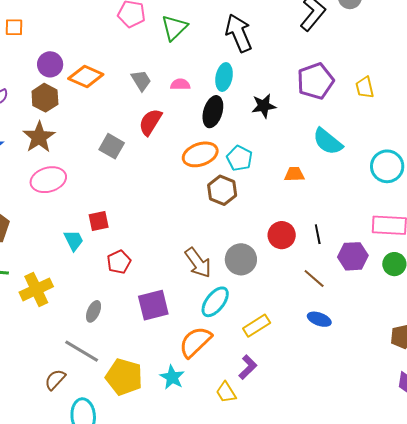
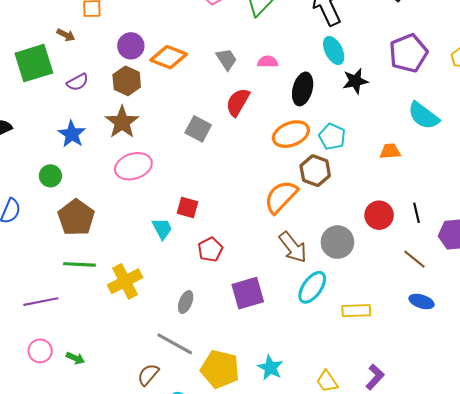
cyan ellipse: (224, 77) -> (334, 50), moved, turned -36
red square: (99, 221) -> (188, 207), turned 30
yellow rectangle: (257, 326) -> (356, 311), turned 32
orange semicircle: (195, 342) -> (281, 197), moved
purple L-shape: (248, 367) -> (375, 377), moved

